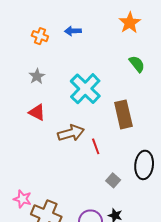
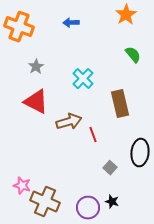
orange cross: (40, 36) -> (19, 27), moved, size x1.8
cyan cross: (85, 89) -> (83, 79), size x0.7
red triangle: (37, 112) -> (36, 102), size x1.5

